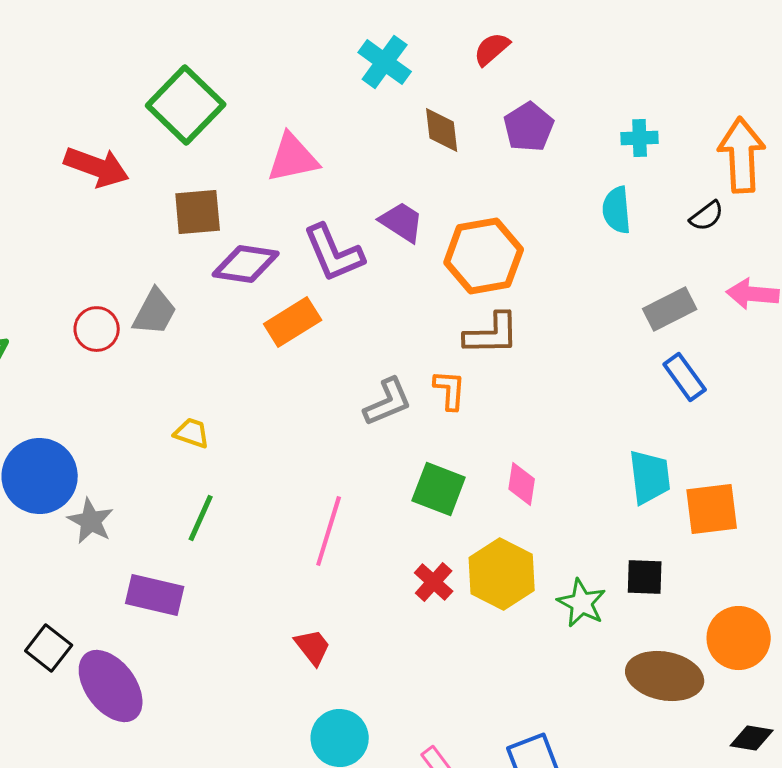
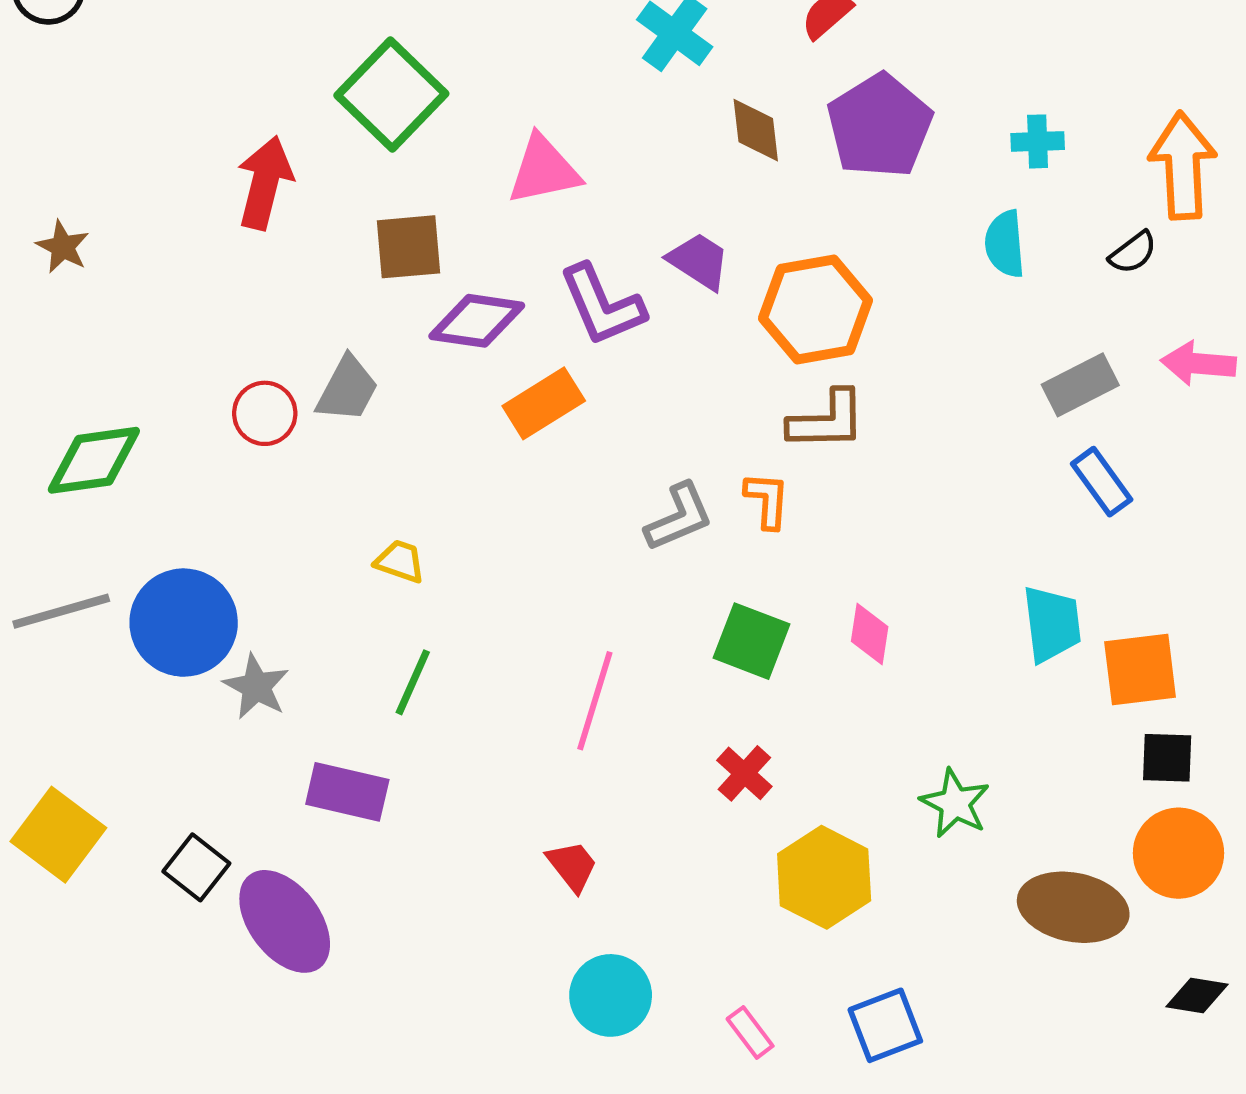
purple pentagon: (529, 127) -> (880, 126), size x1.5
red arrow: (97, 167) -> (265, 183), turned -96
yellow hexagon: (502, 574) -> (824, 877), moved
black square: (645, 577) -> (1167, 758), moved

